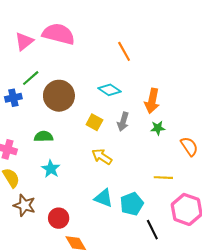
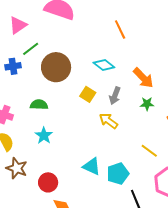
pink triangle: (24, 41) -> (18, 25), moved
orange arrow: (152, 101) -> (143, 78), turned -60
yellow arrow: (102, 157) -> (108, 121), moved
yellow line: (163, 178) -> (149, 151), turned 30

